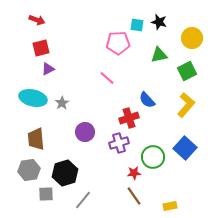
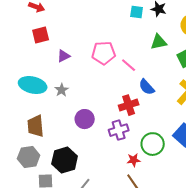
pink pentagon: (118, 43) -> (104, 53), moved
purple triangle: (48, 69) -> (64, 56), moved
pink line: (107, 78) -> (129, 65), moved

